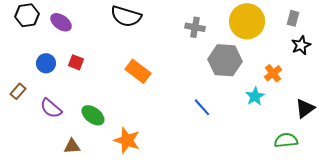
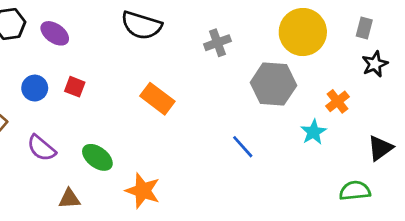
gray cross: (195, 27) -> (217, 43), moved, turned -30

